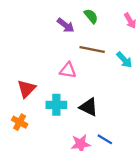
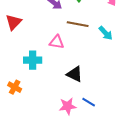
red triangle: (26, 89) -> (14, 22), moved
cyan cross: (56, 105) -> (33, 60), moved

